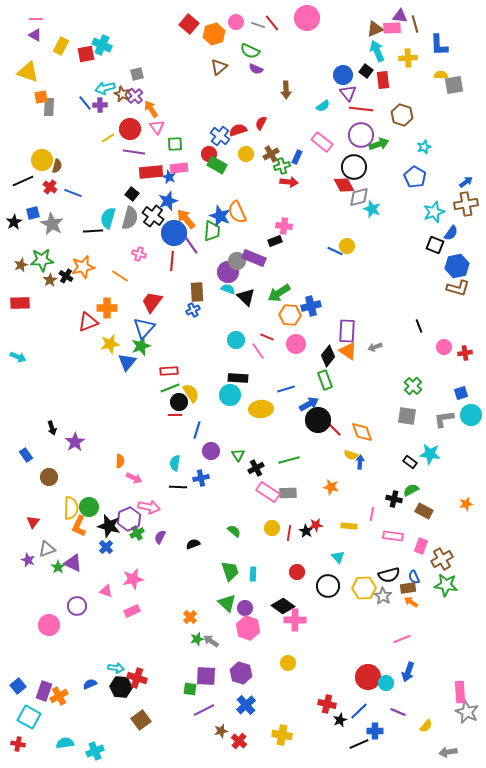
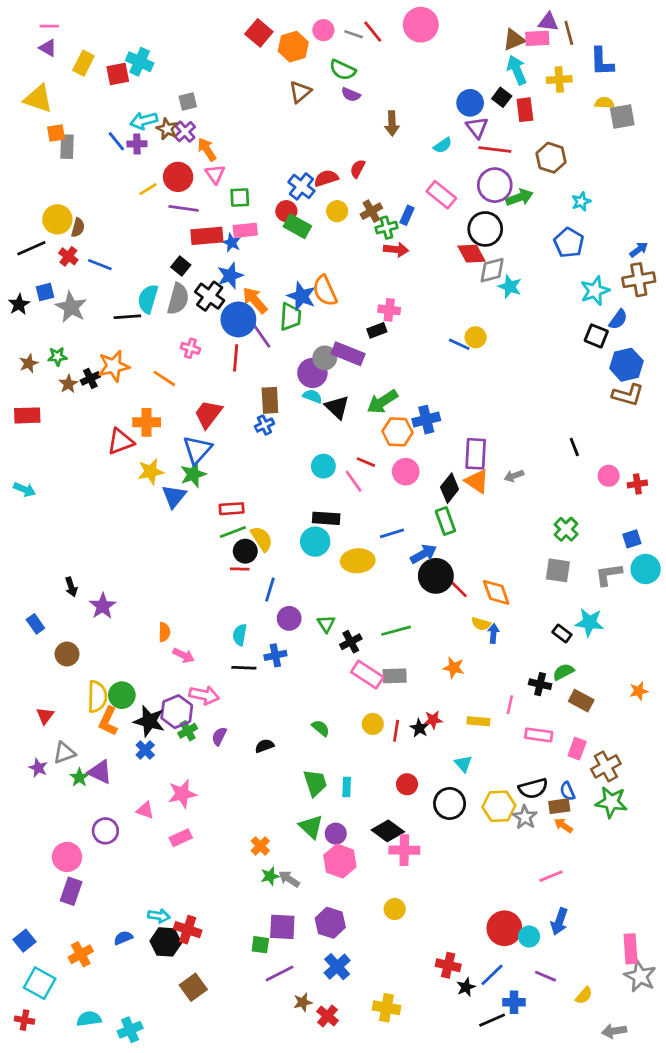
green star: (42, 260) -> (57, 356), size x0.6
black cross: (66, 276) -> (90, 378), turned 32
purple rectangle: (44, 691) -> (71, 891), moved

